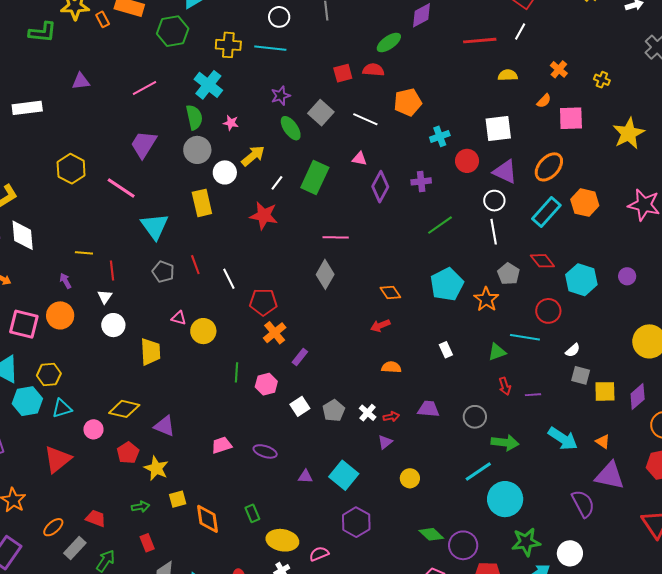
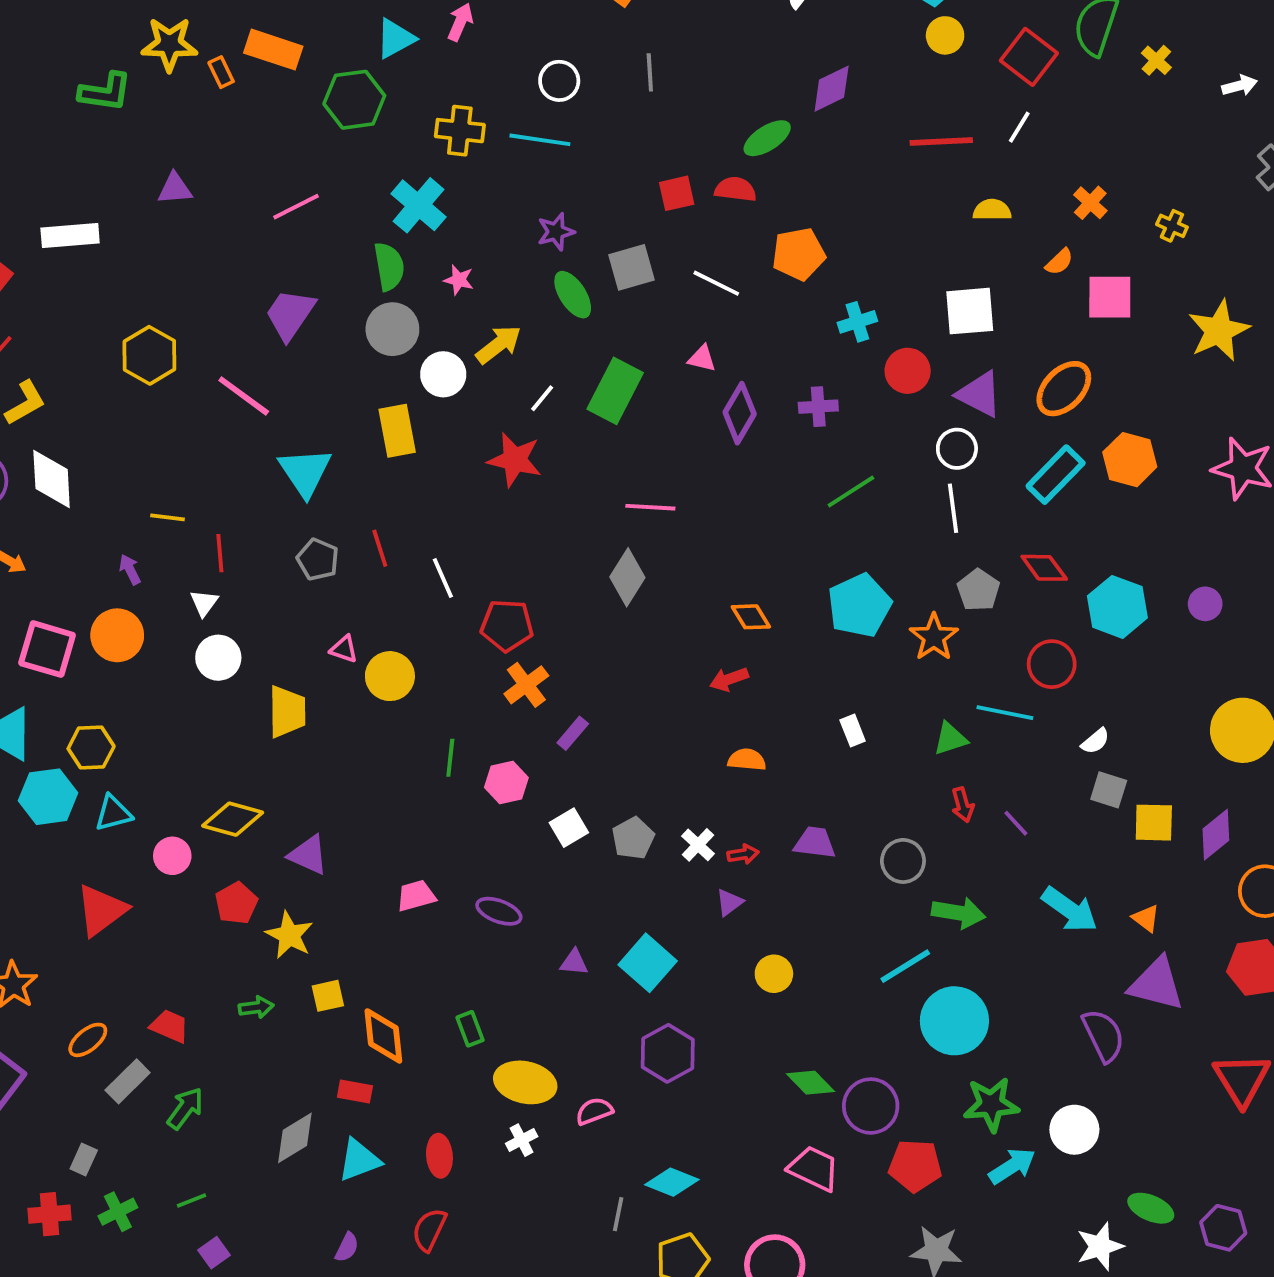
gray square: (321, 113) -> (632, 267), turned 30
purple line: (533, 395) -> (1016, 823), turned 49
red rectangle: (147, 543) -> (355, 1091), moved, turned -60

